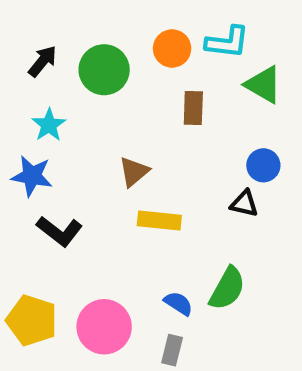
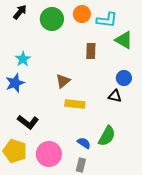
orange circle: (172, 48) -> (82, 14), moved
black arrow: (42, 61) -> (20, 12), moved
green circle: (104, 70) -> (52, 19), moved
blue star: (32, 176) -> (15, 83), turned -30
black L-shape: (59, 231) -> (28, 122), moved

